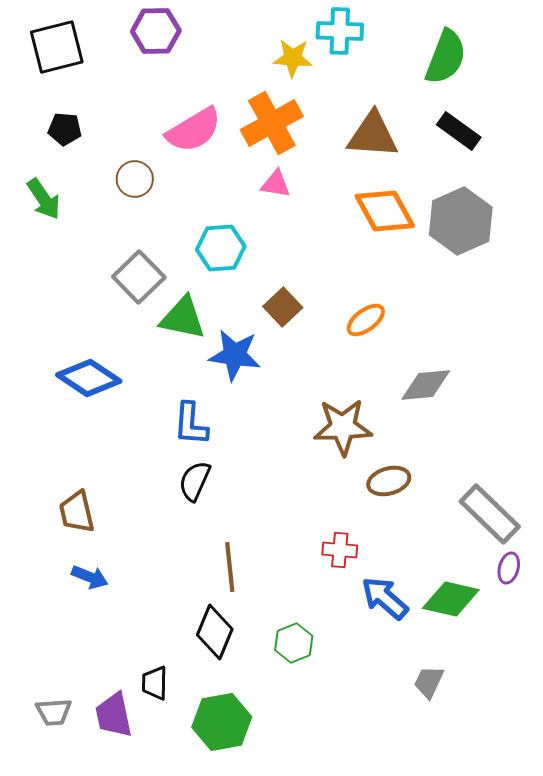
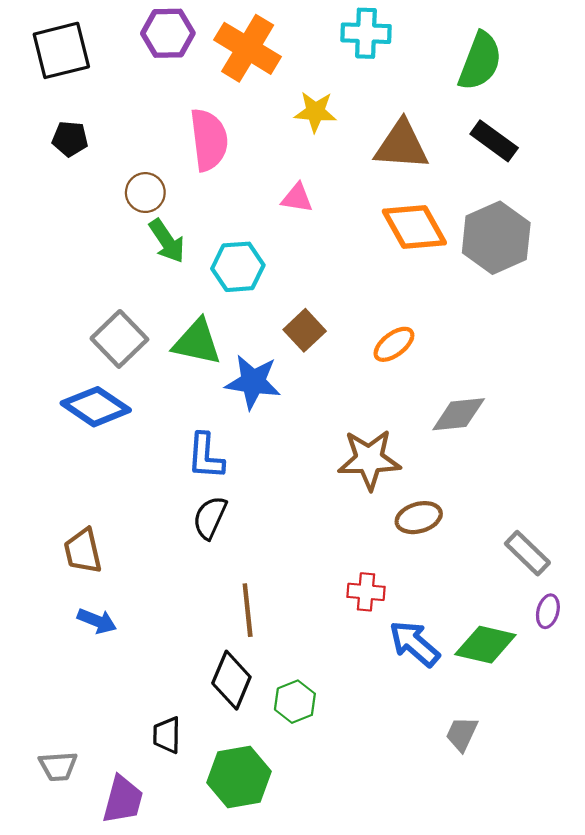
yellow star: (293, 58) -> (315, 112), moved
orange cross: (272, 123) -> (248, 48), moved, turned -30
pink semicircle: (194, 130) -> (209, 140), turned -66
green arrow: (44, 199) -> (167, 241), moved
gray square: (139, 277) -> (119, 339), moved
gray rectangle: (490, 514) -> (527, 553), size x0.7
green hexagon: (294, 643) -> (295, 702), moved
purple trapezoid: (114, 715) -> (123, 800), moved, turned -153

